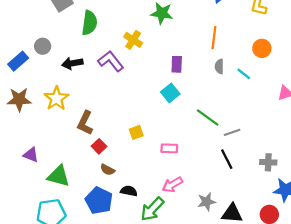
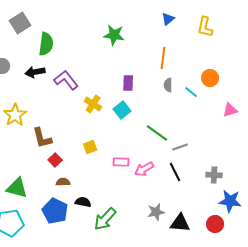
yellow cross: (133, 40) -> (93, 104), moved
orange circle: (262, 48) -> (210, 78), moved
black arrow: (72, 63) -> (35, 72), moved
brown L-shape: (85, 123) -> (42, 138), turned -40
brown semicircle: (108, 170) -> (63, 182), turned 152
pink arrow: (172, 185) -> (144, 169), moved

